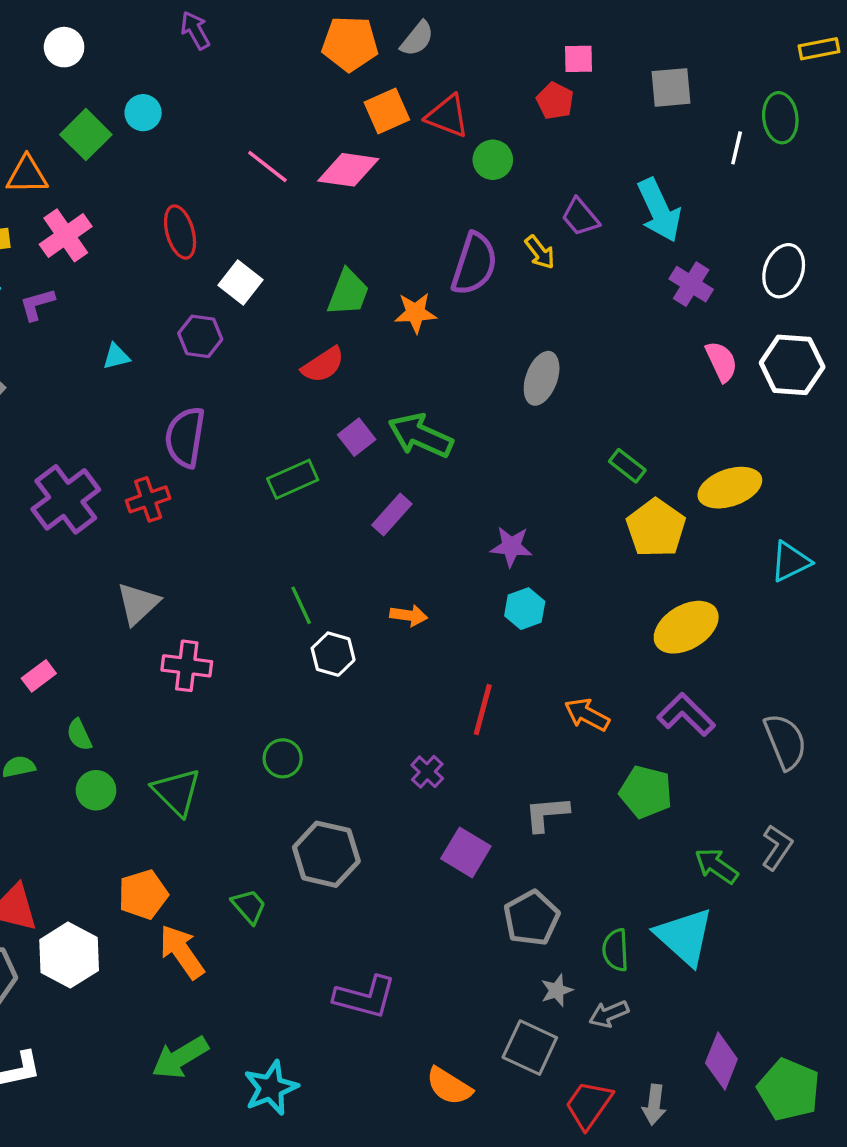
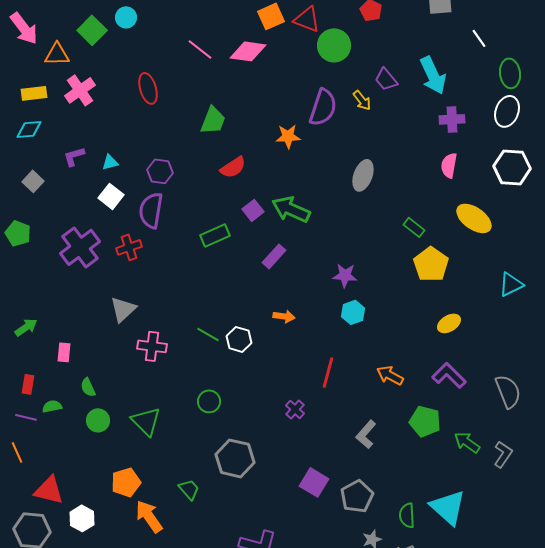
green ellipse: (780, 118) -> (510, 73), moved
white line: (737, 148) -> (479, 38), turned -48
green circle: (493, 160) -> (334, 45), size x1.4
white square: (241, 282) -> (111, 196), moved
purple cross: (691, 284) -> (452, 119), turned -35
green trapezoid: (348, 293) -> (213, 120), moved
purple L-shape: (37, 304) -> (74, 156), moved
purple hexagon: (200, 336) -> (160, 171), moved
pink semicircle: (721, 362) -> (449, 165), moved, turned -145
yellow ellipse: (730, 488) -> (474, 218), moved, turned 54
green line: (301, 605) -> (208, 334), moved, turned -35
yellow ellipse: (686, 627) -> (449, 323), size x0.6
pink rectangle: (39, 676) -> (64, 352), turned -48
gray L-shape: (547, 814) -> (366, 434), turned -44
purple square: (466, 852) -> (314, 482), moved
green arrow: (716, 866) -> (467, 442), moved
white hexagon: (69, 955) -> (82, 518), size x0.7

